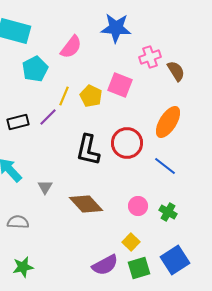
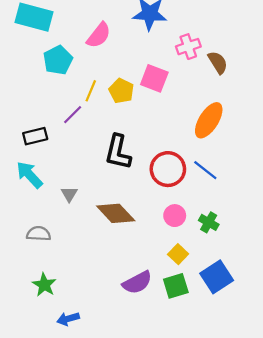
black rectangle: (18, 122) -> (35, 136), moved
red circle: (127, 143) -> (168, 169), moved
yellow square: (131, 242) -> (178, 254), moved
green star: (23, 267) -> (44, 285), turned -30

